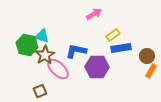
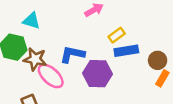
cyan triangle: (42, 36) -> (31, 21), moved
brown star: (45, 55) -> (35, 59), turned -30

